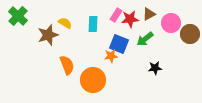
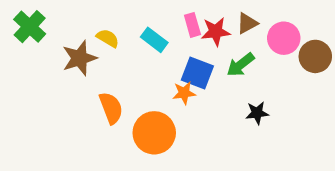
pink rectangle: (116, 15) -> (192, 25), turned -48
cyan rectangle: (93, 24) -> (154, 40), turned -56

